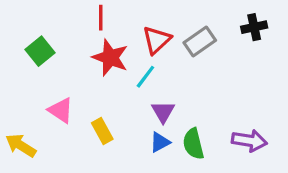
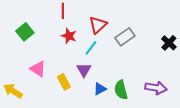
black cross: (254, 27) -> (169, 43), moved, turned -35
gray rectangle: (200, 42) -> (125, 37), moved
red star: (110, 58) -> (69, 36), size x0.7
purple triangle: (163, 112) -> (84, 70), moved

